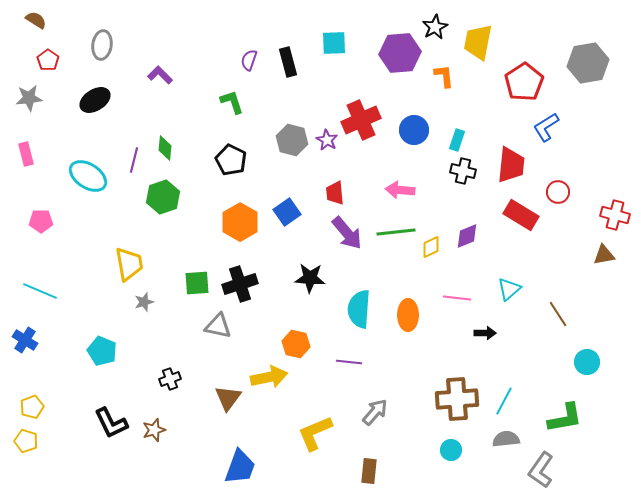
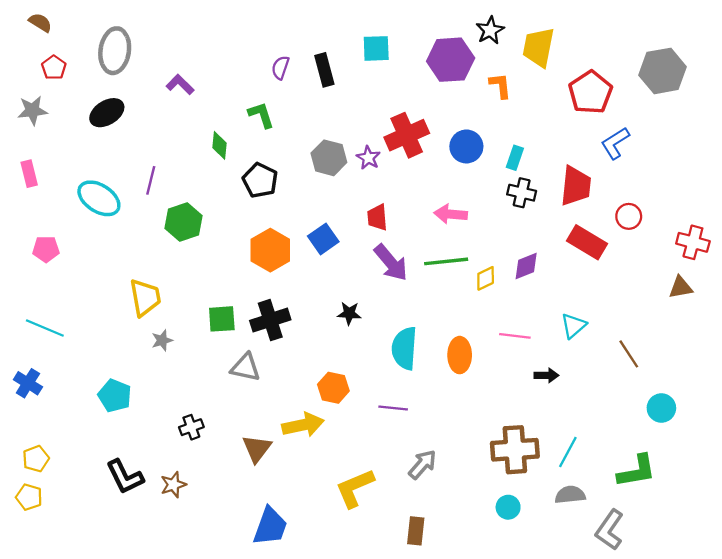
gray ellipse: (102, 45) -> (115, 51), size x1.4
green diamond: (165, 148) -> (220, 145), moved
black star: (310, 278) -> (349, 313), size x0.7

